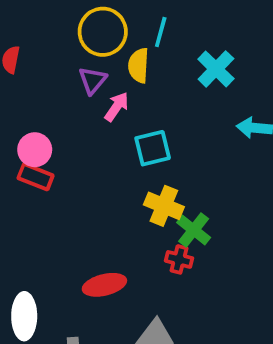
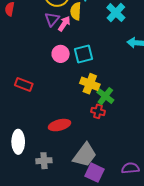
pink arrow: (117, 107) -> (64, 24), moved
pink circle: (35, 150) -> (61, 54), moved
red rectangle: (36, 177) -> (24, 84), moved

